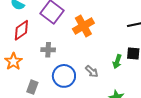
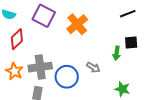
gray cross: (48, 50) -> (40, 67), moved, size x1.6

